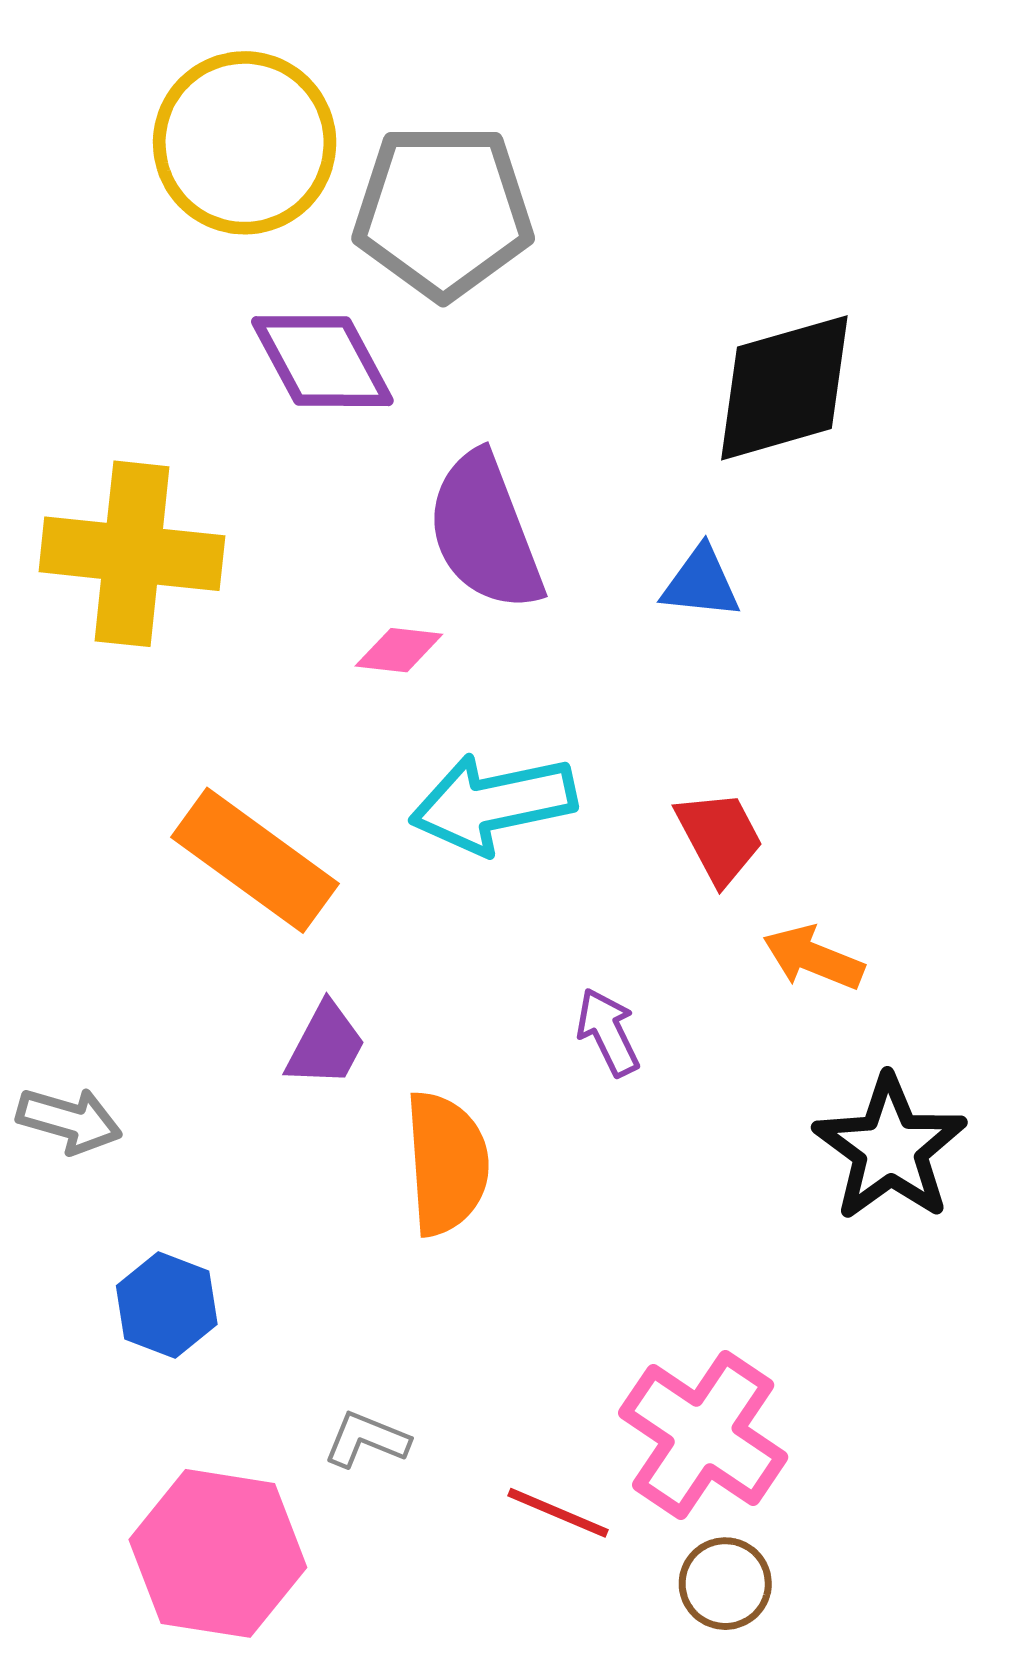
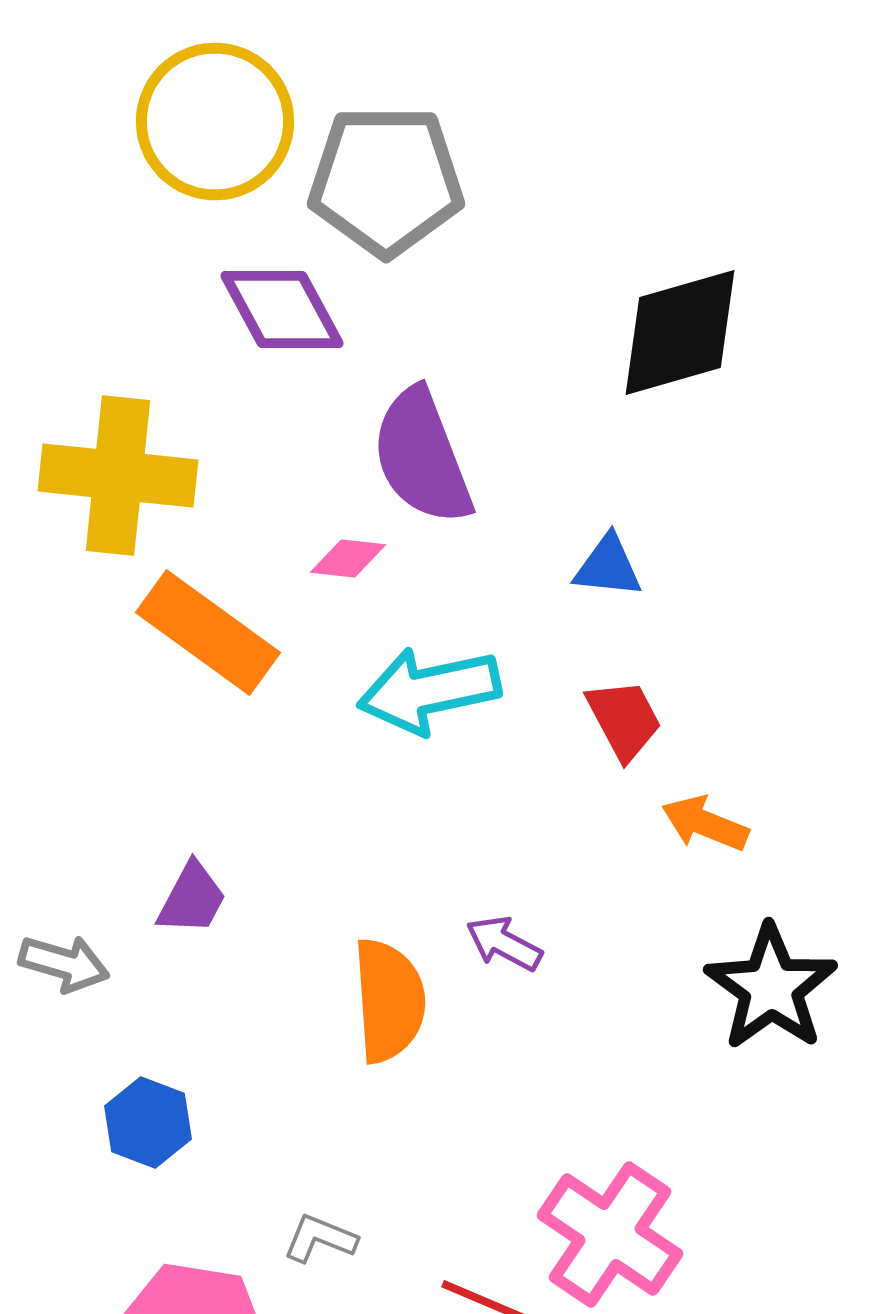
blue triangle: (701, 583) -> (608, 566), moved
orange rectangle: (255, 860) -> (208, 632), moved
purple arrow: (608, 1032) -> (504, 944), moved, turned -36
purple trapezoid: (326, 1045) -> (192, 898), moved

